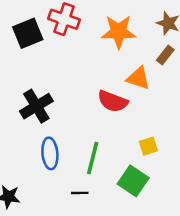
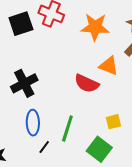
black line: (80, 193) -> (44, 147), moved, turned -56

